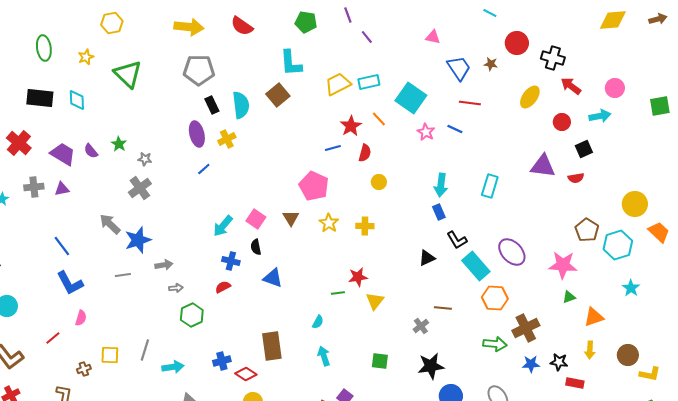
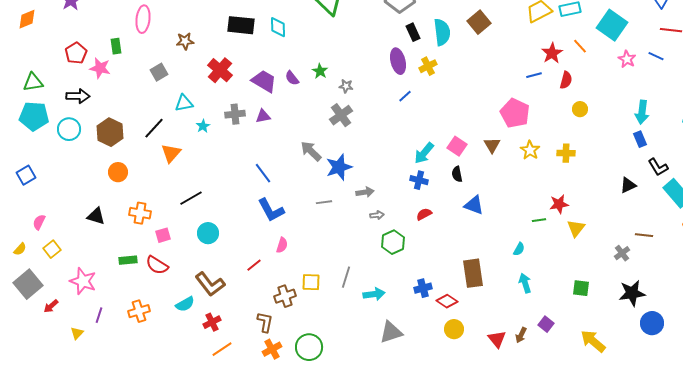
blue cross: (231, 261) -> (419, 180), moved
brown cross: (84, 369) -> (285, 296), size x1.5

